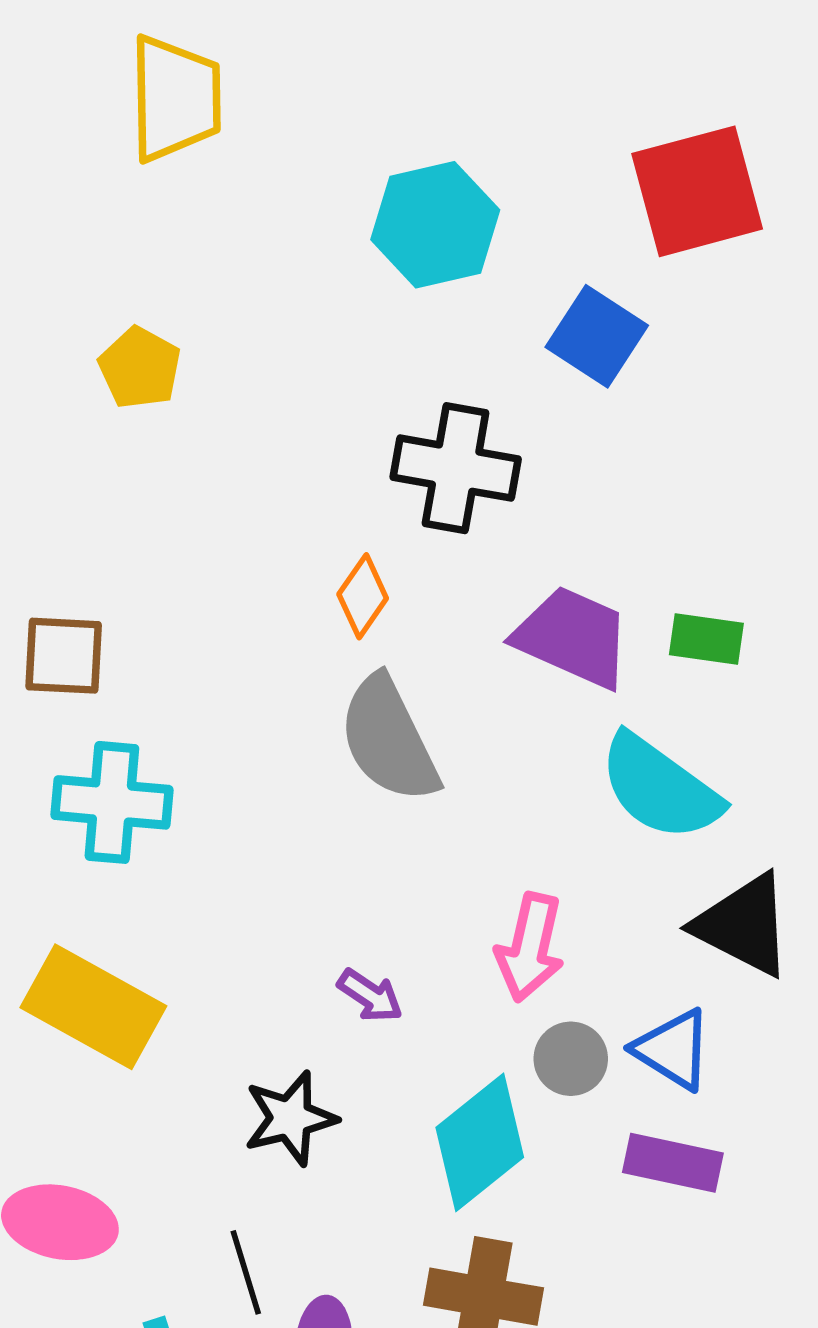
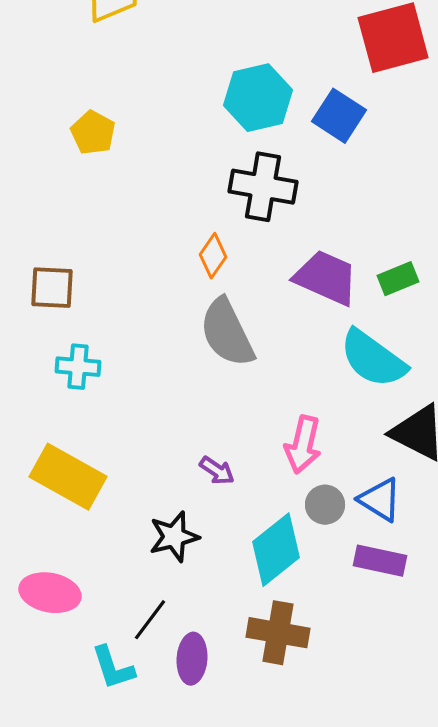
cyan hexagon: (435, 225) -> (258, 98), moved
green rectangle: (706, 639) -> (398, 279), turned -30
cyan cross: (112, 802) -> (78, 367), size x0.7
black line: (246, 1272) -> (150, 620), turned 54

